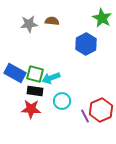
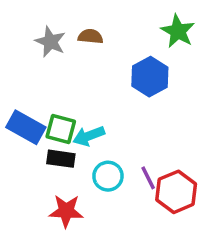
gray star: (29, 24) -> (50, 42), turned 30
red star: (31, 109) -> (66, 211), moved
purple line: (85, 116) -> (148, 178), moved

